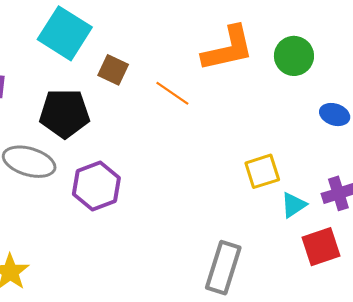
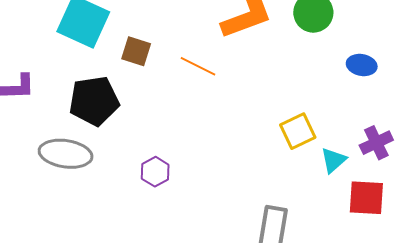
purple hexagon: (96, 186) -> (155, 172), moved, size x0.6
red square: (321, 247) -> (366, 198), turned 30

